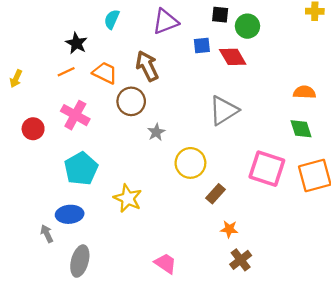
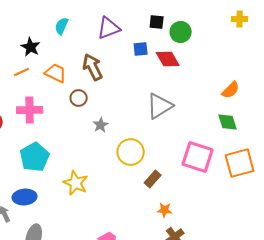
orange semicircle: (305, 92) -> (231, 90), turned 132
brown circle: (131, 101) -> (79, 98), size x0.7
pink cross: (75, 115) -> (30, 110), turned -30

